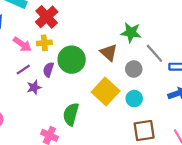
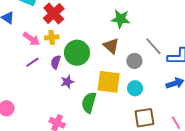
green star: (131, 33) -> (121, 19), moved
purple star: (34, 87) -> (67, 82), moved
yellow square: (106, 91) -> (109, 82), turned -35
green semicircle: (71, 114) -> (89, 103), moved

